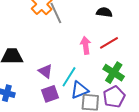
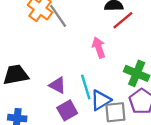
red line: (109, 43) -> (123, 20), moved
cyan line: (69, 77) -> (86, 87), turned -40

